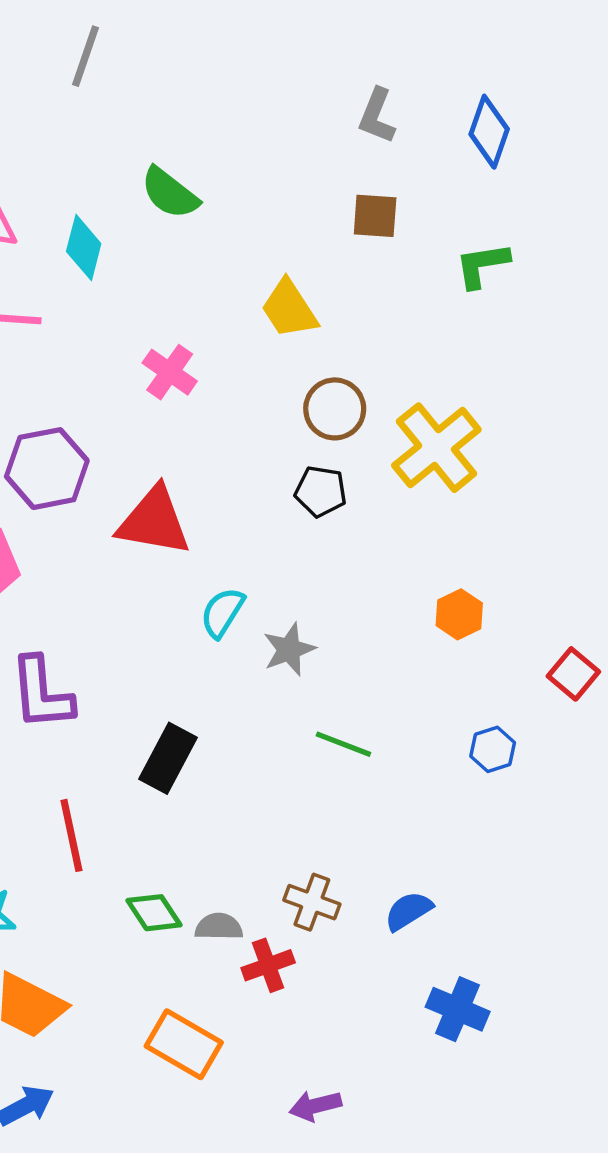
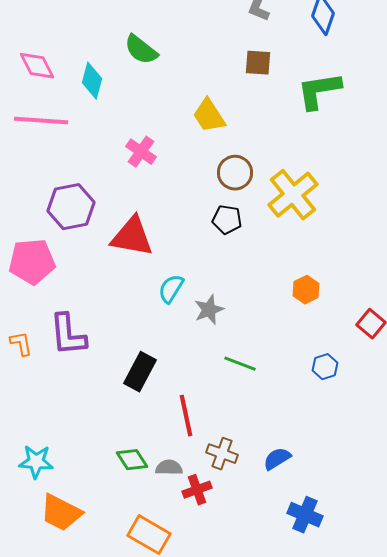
green L-shape: (482, 265) -> (319, 91), size x1.4
red line: (71, 835) -> (186, 416), moved

